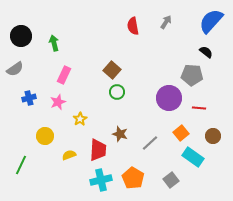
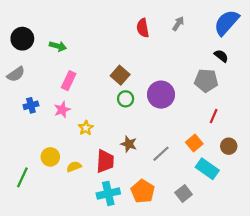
green arrow: (54, 43) -> (58, 46), turned 119
purple circle: (169, 98) -> (161, 95), moved
red line: (199, 108) -> (214, 116), turned -72
yellow circle: (45, 136) -> (50, 157), moved

